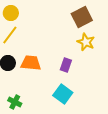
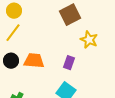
brown square: (82, 17) -> (70, 15), moved

